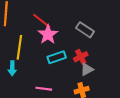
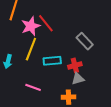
pink star: (48, 34) -> (31, 26), moved
yellow line: (19, 47) -> (31, 49), moved

